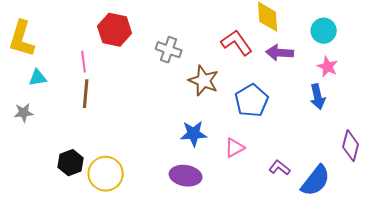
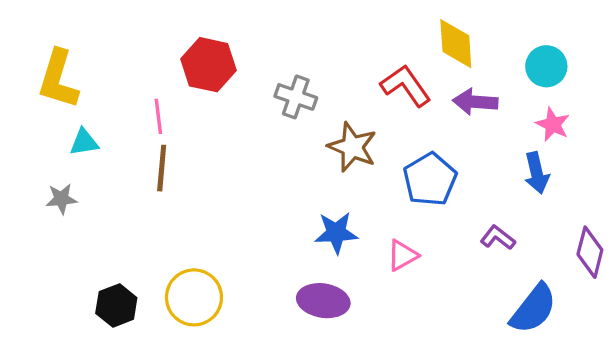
black hexagon: (71, 163) -> (116, 305), moved
purple L-shape: (280, 168) -> (498, 238), moved

